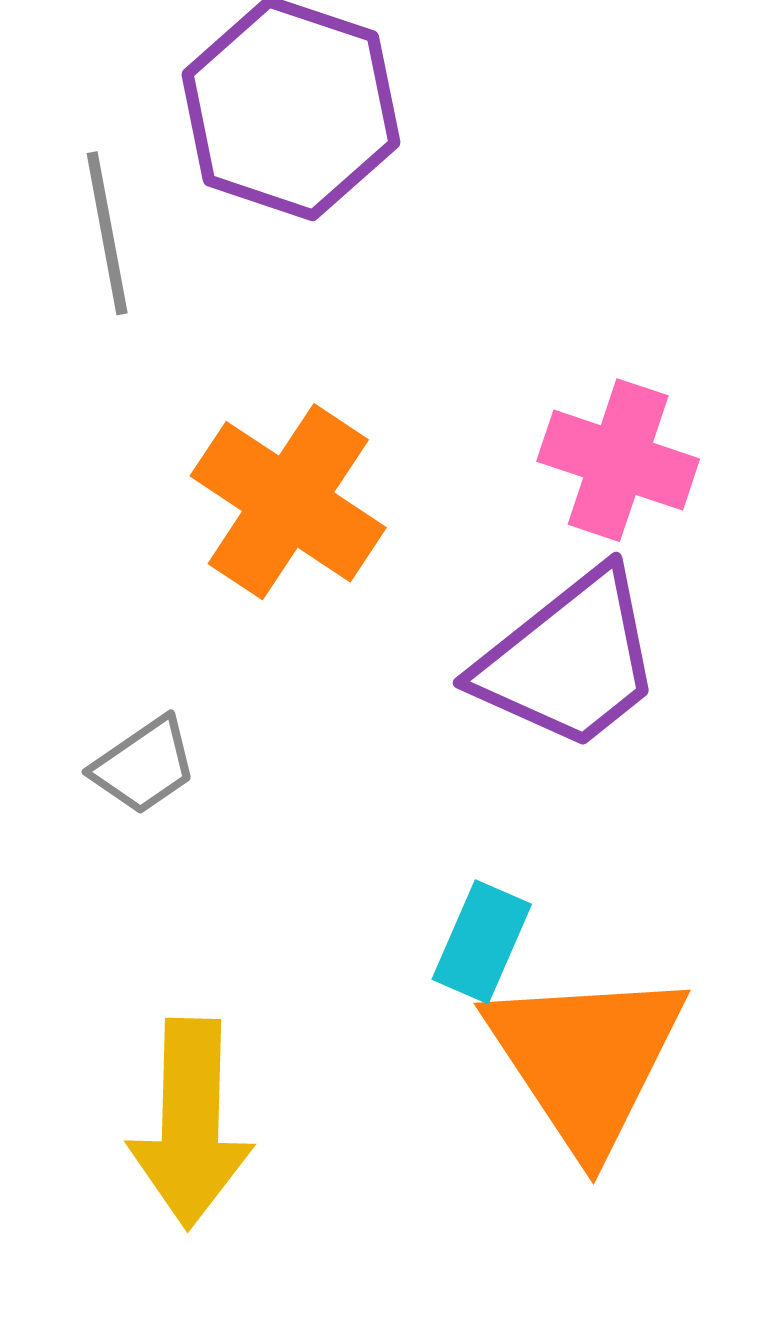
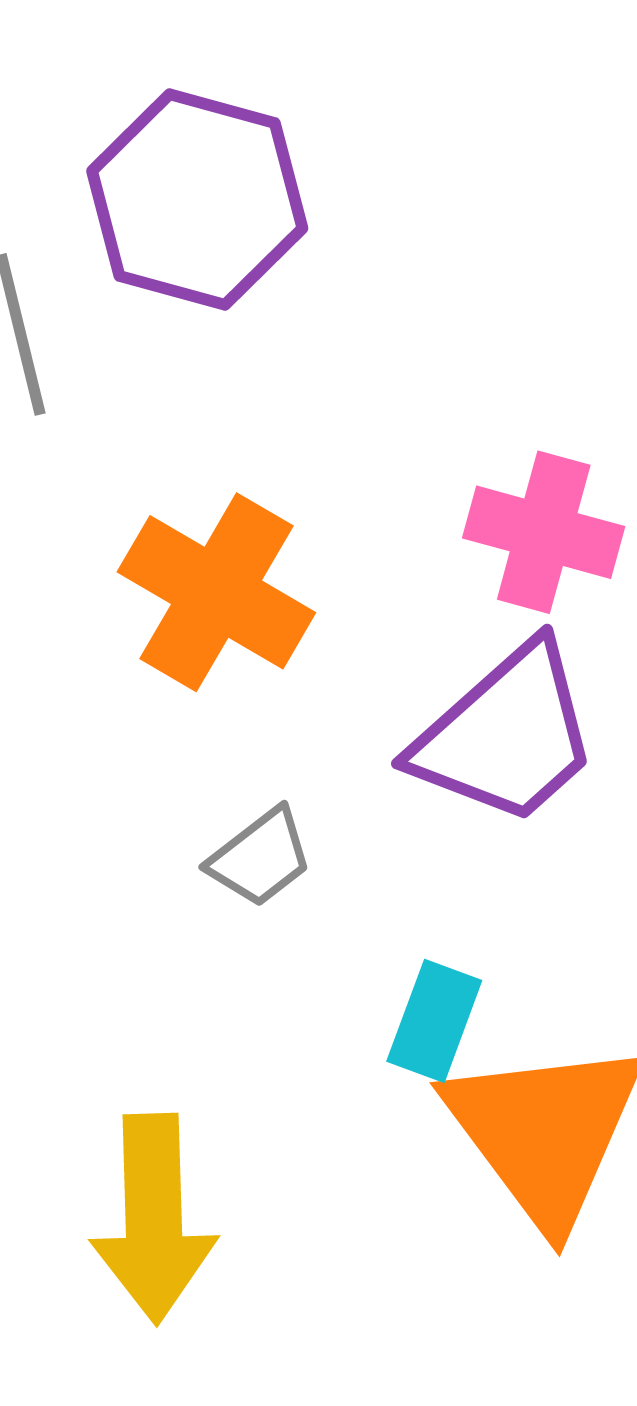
gray trapezoid: (144, 766) -> (260, 858), moved

